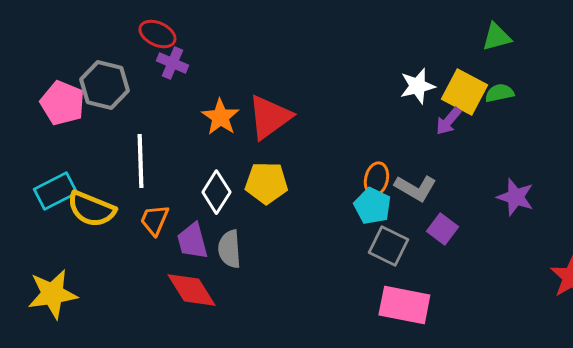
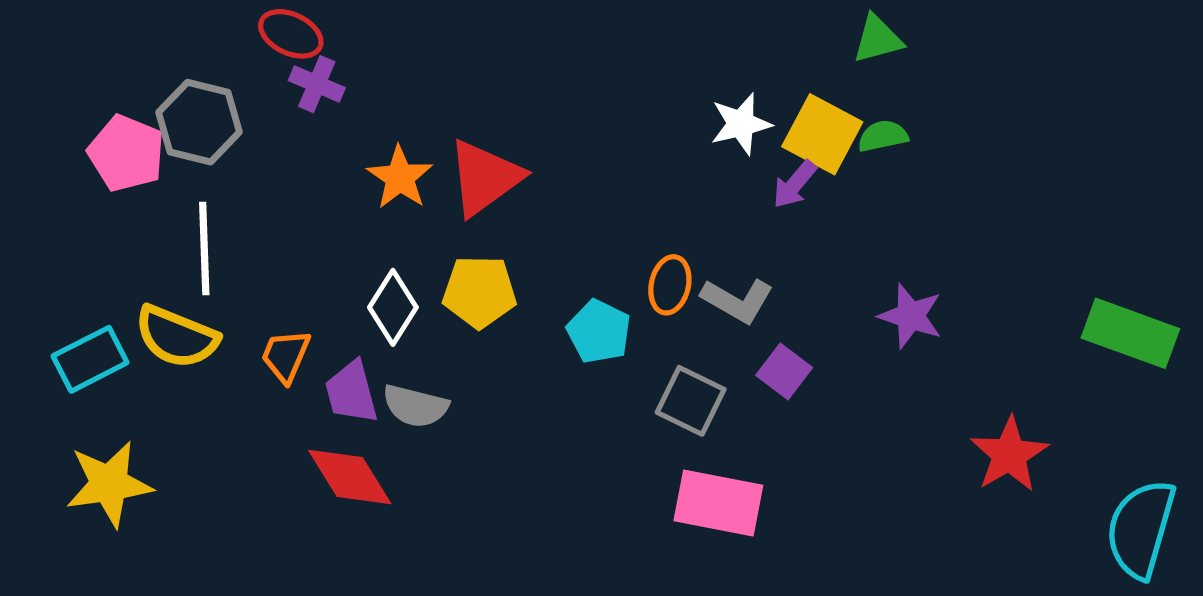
white line: (140, 161) -> (204, 248), moved
cyan rectangle: (55, 191) -> (90, 359), moved
cyan pentagon: (372, 206) -> (599, 332), moved
gray semicircle: (229, 249) -> (415, 406), turned -72

